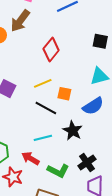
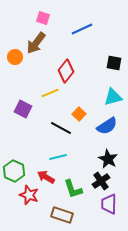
yellow line: (43, 83) -> (50, 93), moved
orange square: (64, 94) -> (79, 114), turned 32
black star: (73, 131) -> (108, 159), moved
green L-shape: (58, 171) -> (73, 189), turned 45

